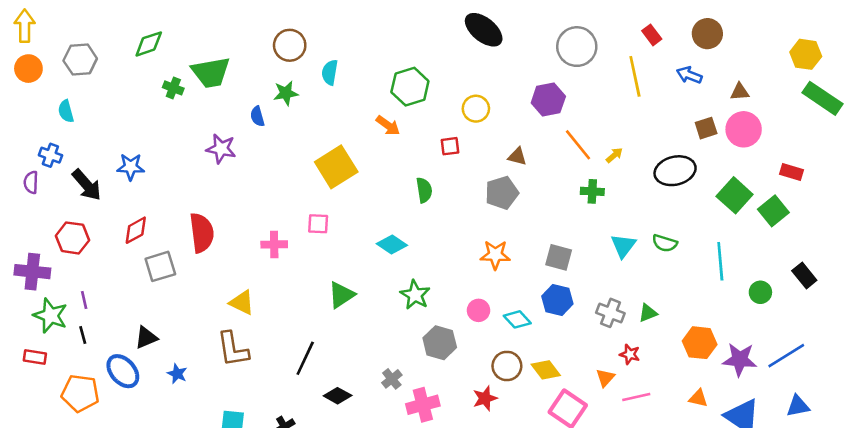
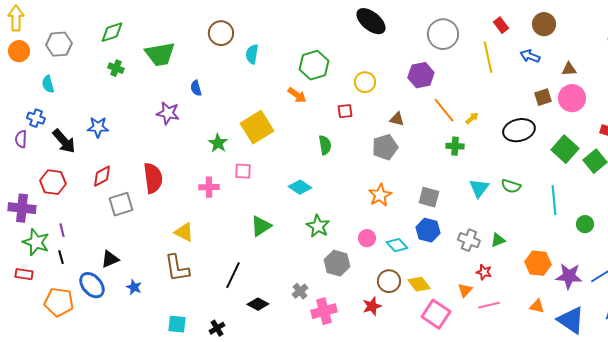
green cross: (173, 88) -> (116, 68), moved
green star: (286, 93) -> (218, 143), moved, turned -30
orange star: (495, 255) -> (380, 195), turned -30

